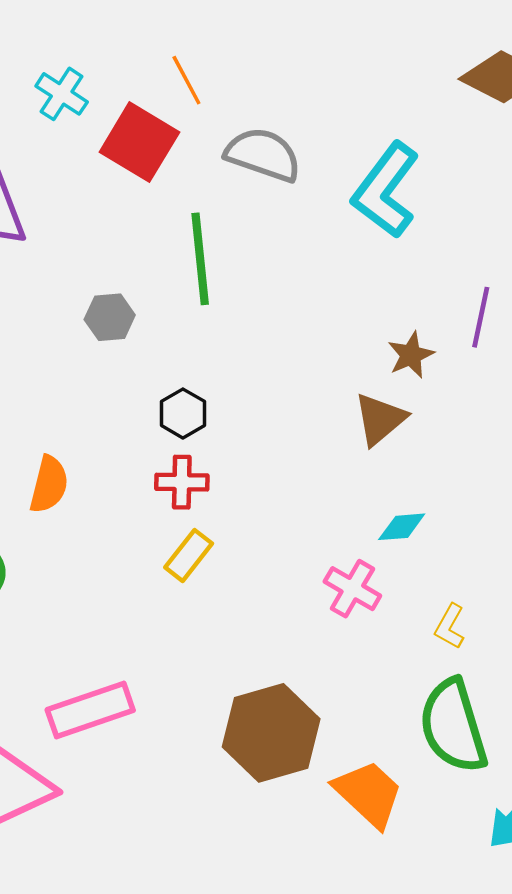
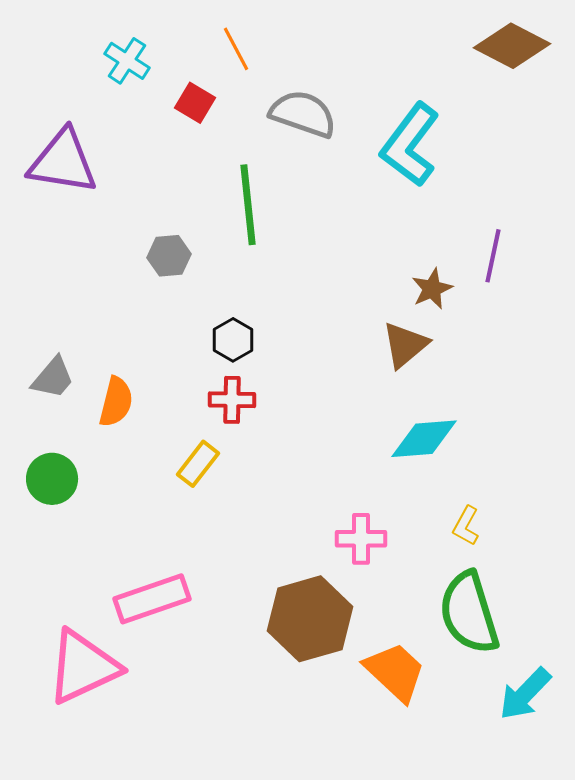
red square: (139, 142) -> (195, 103), size x0.6
cyan diamond: (402, 527) -> (424, 439), size x1.6
yellow rectangle: (189, 555) -> (198, 464), moved
pink cross: (352, 589) -> (361, 539), moved, turned -30

